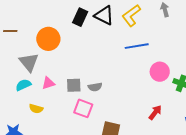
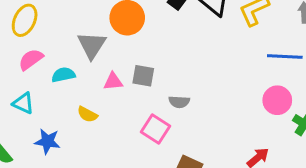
blue line: (137, 46) -> (285, 57), moved
cyan semicircle: (23, 85) -> (63, 75), moved
gray square: (74, 85) -> (143, 76), moved

